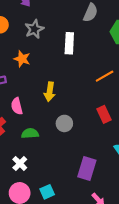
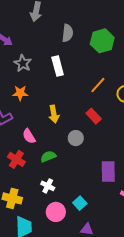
red rectangle: (104, 114) -> (94, 116), moved

